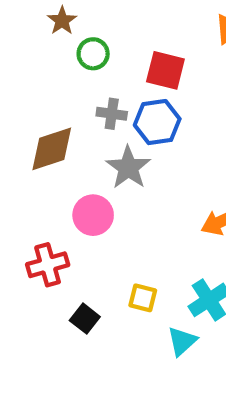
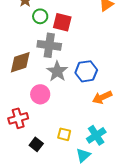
red square: (165, 70) -> (62, 22), moved
gray cross: (112, 114) -> (49, 45), size x1.6
blue hexagon: (157, 122) -> (86, 71), moved

